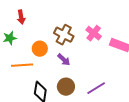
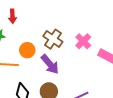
purple arrow: (64, 60) -> (50, 64), size x1.5

